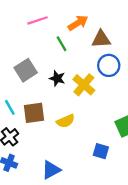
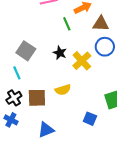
gray square: (26, 70) -> (26, 51), moved, turned -30
brown square: (34, 113) -> (37, 98), moved

